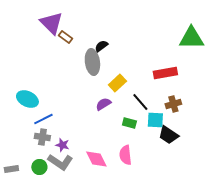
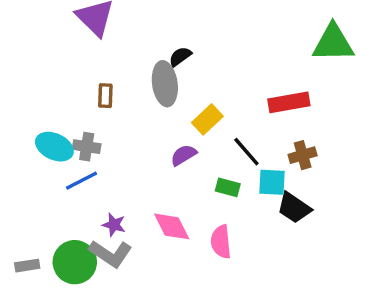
brown rectangle: (65, 37) -> (105, 96), moved, turned 56
gray cross: (42, 137) -> (87, 147), moved
pink diamond: (96, 159) -> (172, 226), moved
green circle: (39, 167) -> (75, 262), size x1.6

